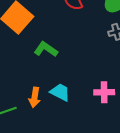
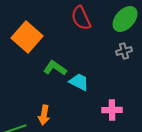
cyan trapezoid: (60, 92) -> (79, 82), moved

